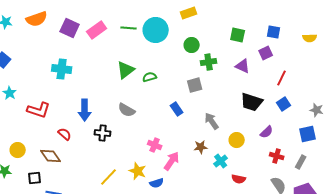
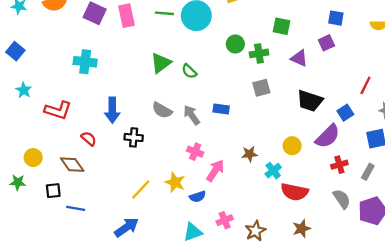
pink rectangle: (97, 30) -> (127, 16), turned -66
green square: (238, 35) -> (281, 26), moved
green circle: (192, 45) -> (235, 44), moved
green semicircle: (150, 77) -> (189, 71), turned -120
red line: (282, 78) -> (365, 85), moved
gray square: (195, 85) -> (261, 88), moved
blue square: (284, 104) -> (345, 113), moved
blue rectangle: (177, 109) -> (221, 109), turned -48
gray arrow: (212, 121) -> (192, 115), moved
purple semicircle: (267, 132) -> (328, 136), size x1.6
red cross: (277, 156) -> (339, 165), turned -32
red semicircle: (239, 179) -> (294, 192), size x1.6

